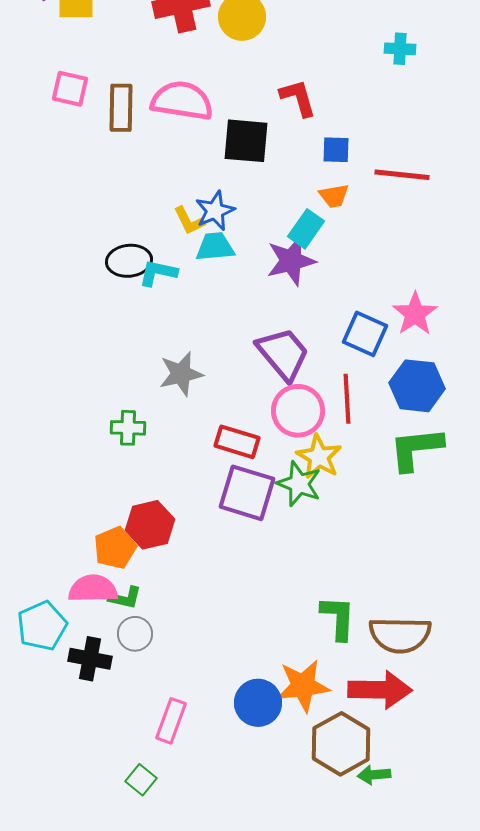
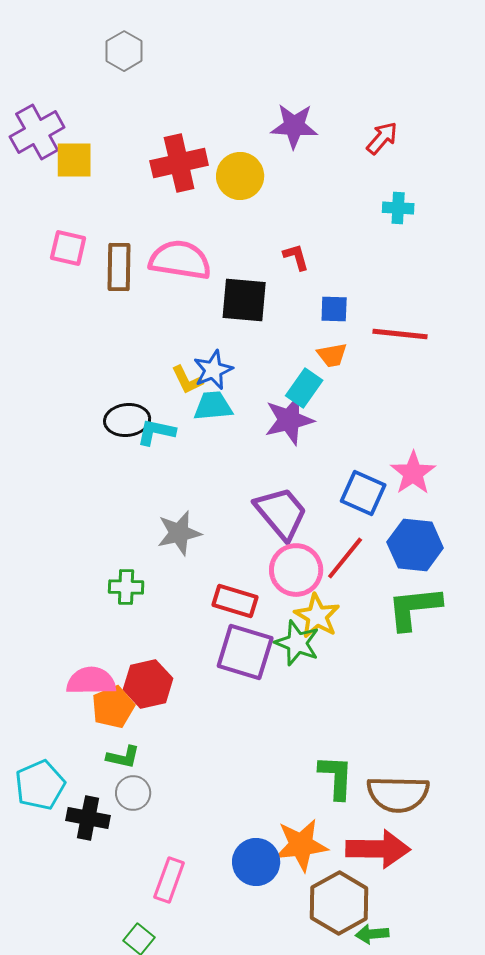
red L-shape: (298, 98) -> (296, 257), size x0.7
red line: (347, 399) -> (345, 558), turned 42
pink semicircle: (93, 589) -> (91, 681), moved

